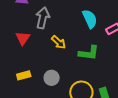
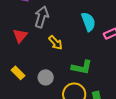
green L-shape: (89, 53) -> (82, 67), moved
yellow rectangle: (24, 75) -> (18, 73), turned 56

